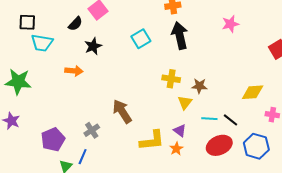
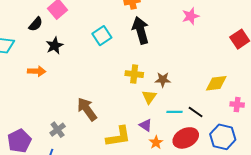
orange star: (176, 149) -> (156, 142), moved

